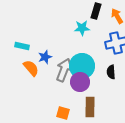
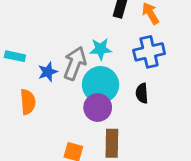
cyan star: (82, 28) -> (101, 49), moved
orange semicircle: (31, 68) -> (28, 102), moved, turned 36
gray arrow: (64, 70) -> (75, 63), moved

